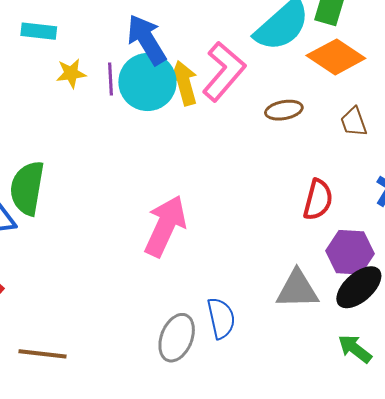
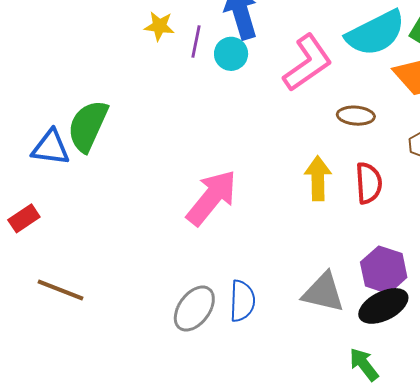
cyan circle: (147, 82) -> (231, 54), size x0.6
yellow arrow: (184, 83) -> (318, 178), moved
red semicircle: (318, 200) -> (369, 183), moved, turned -33

